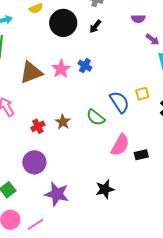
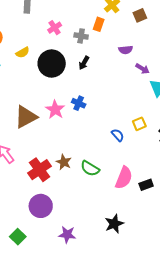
blue semicircle: (119, 102) -> (118, 135), size x0.6
green semicircle: (96, 117) -> (90, 168), moved
red cross: (38, 126) -> (40, 170), size x1.6
purple star: (57, 194) -> (67, 235), size x0.7

